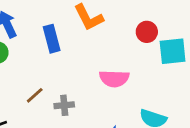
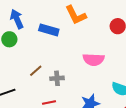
blue rectangle: (52, 39) -> (49, 30), turned -60

